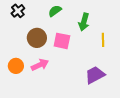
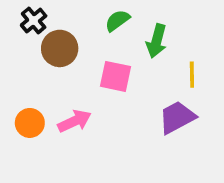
green semicircle: (55, 11) -> (117, 20), moved
brown circle: (37, 38) -> (60, 48), moved
purple trapezoid: (95, 75) -> (177, 117), moved

